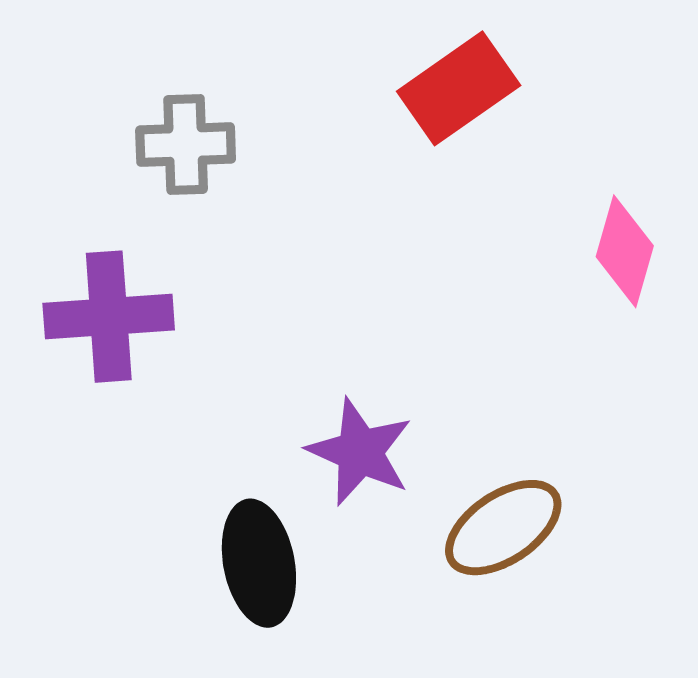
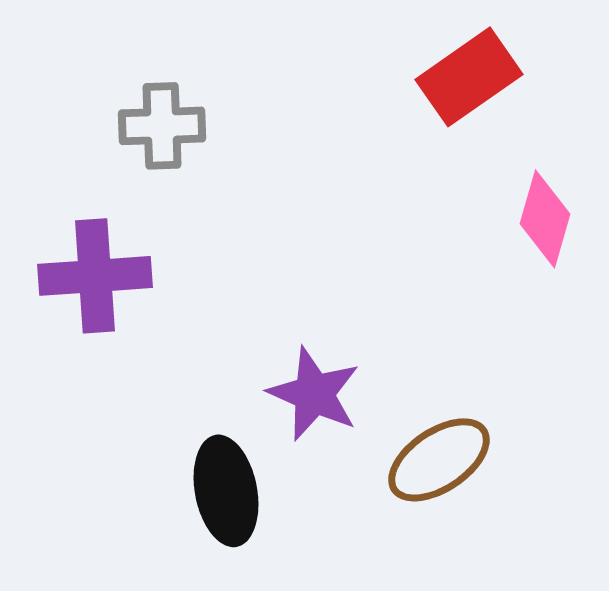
red rectangle: (459, 88) -> (469, 77), moved

